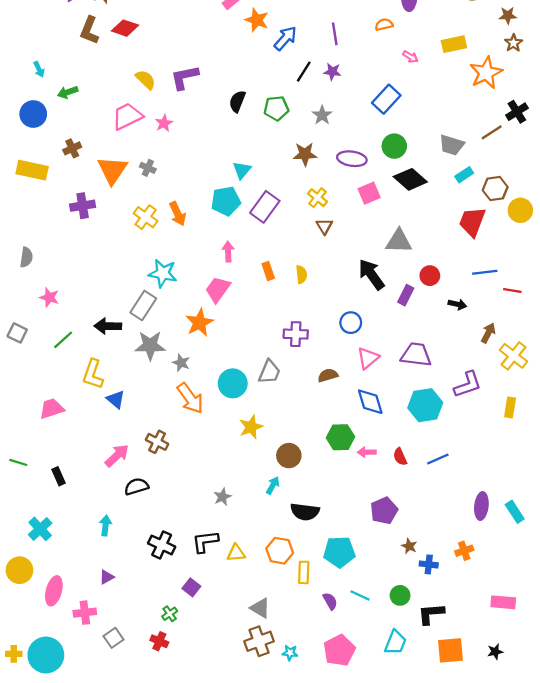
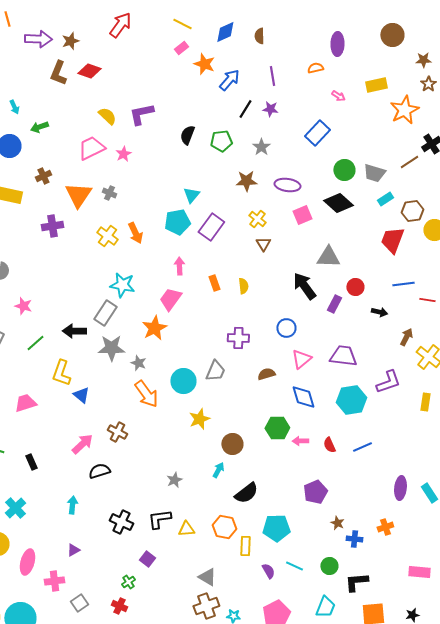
green circle: (394, 146) -> (344, 170), moved
black semicircle: (305, 512) -> (246, 493), turned -45

